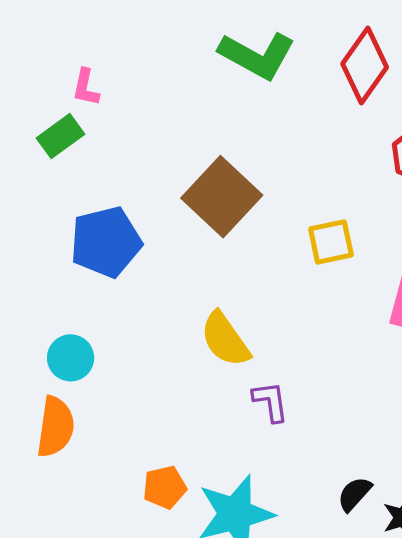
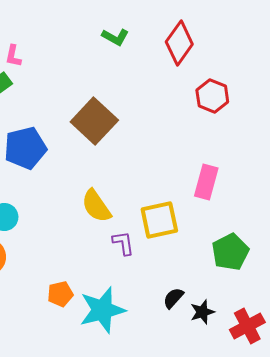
green L-shape: (257, 55) -> (115, 37), size x0.6
yellow square: (331, 242) -> (159, 220), moved, size x1.4

